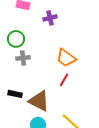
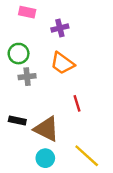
orange trapezoid: (66, 58) -> (62, 63), moved
red line: (64, 80) -> (77, 103), turned -48

